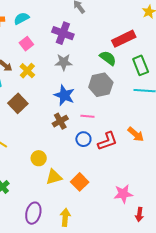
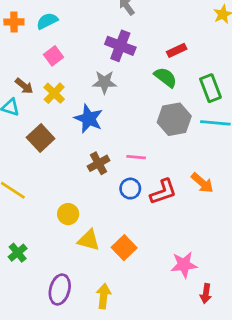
purple cross: (63, 33) -> (120, 46), moved
red rectangle: (124, 39) -> (177, 50), moved, size x0.6
gray hexagon: (101, 85) -> (174, 119), moved
blue star: (64, 95) -> (89, 119), moved
yellow triangle: (54, 177) -> (89, 240), turned 30

